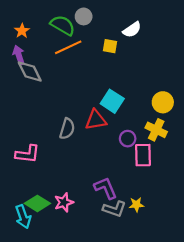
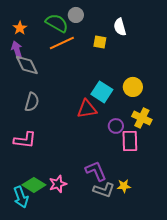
white semicircle: (132, 30) -> (120, 27), turned 108
yellow circle: (163, 102) -> (133, 87), moved
gray semicircle: (67, 129) -> (32, 102), moved

